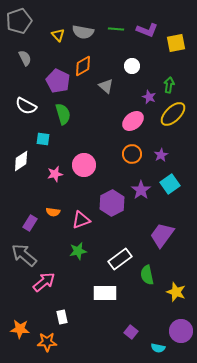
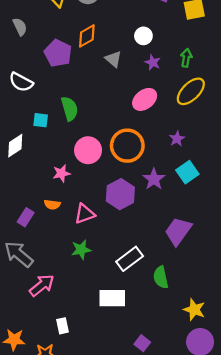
purple star: (149, 97) -> (153, 62), moved
green semicircle: (63, 114) -> (70, 109), moved
orange circle: (132, 154) -> (127, 146), moved, size x1.5
pink star: (55, 174) -> (61, 173), moved
yellow star: (176, 292) -> (194, 310), moved

